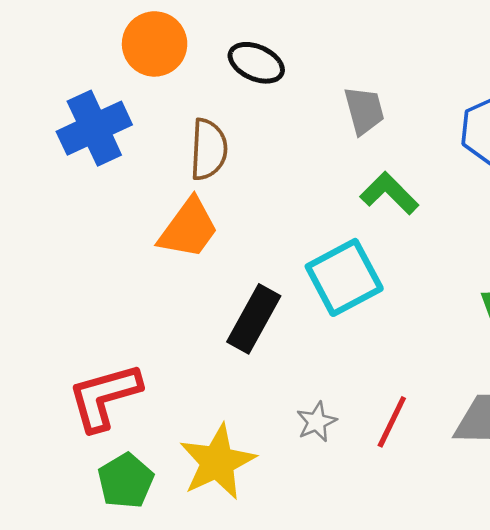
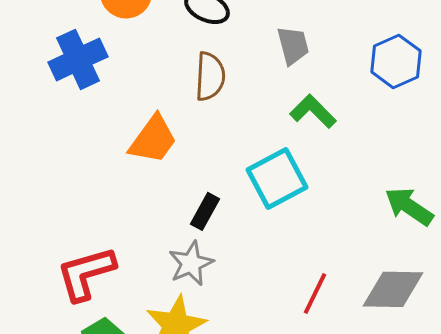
brown semicircle: (209, 149) -> (210, 76), moved
black rectangle: (254, 319) -> (205, 211), size x0.7
gray star: (317, 422) -> (191, 263), moved, size x1.4

